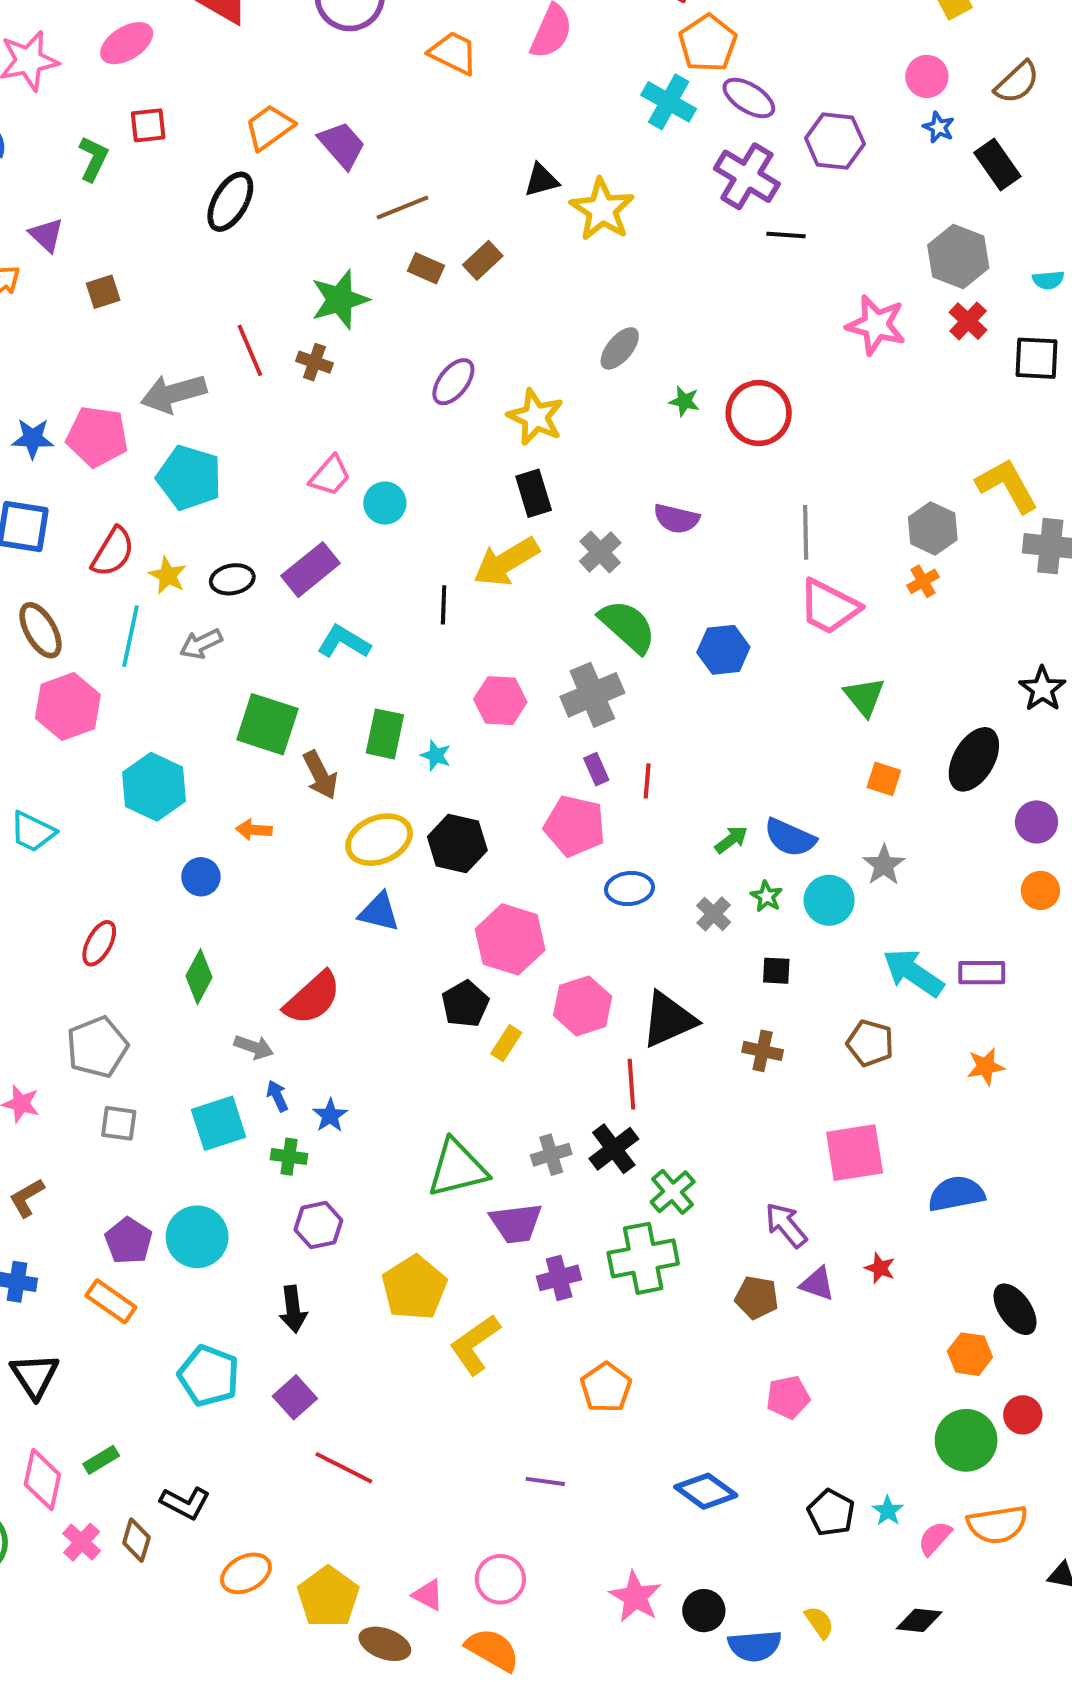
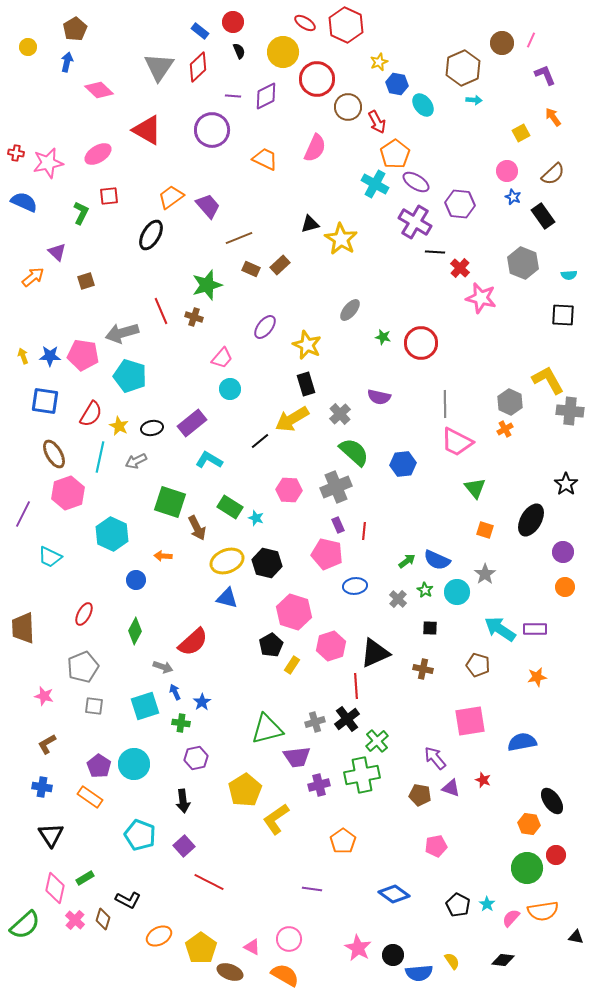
red cross: (968, 321) -> (460, 268), moved
pink trapezoid: (330, 476) -> (222, 358), moved
black line: (444, 605) -> (260, 441), turned 48
green rectangle: (385, 734) -> (230, 507), turned -70

